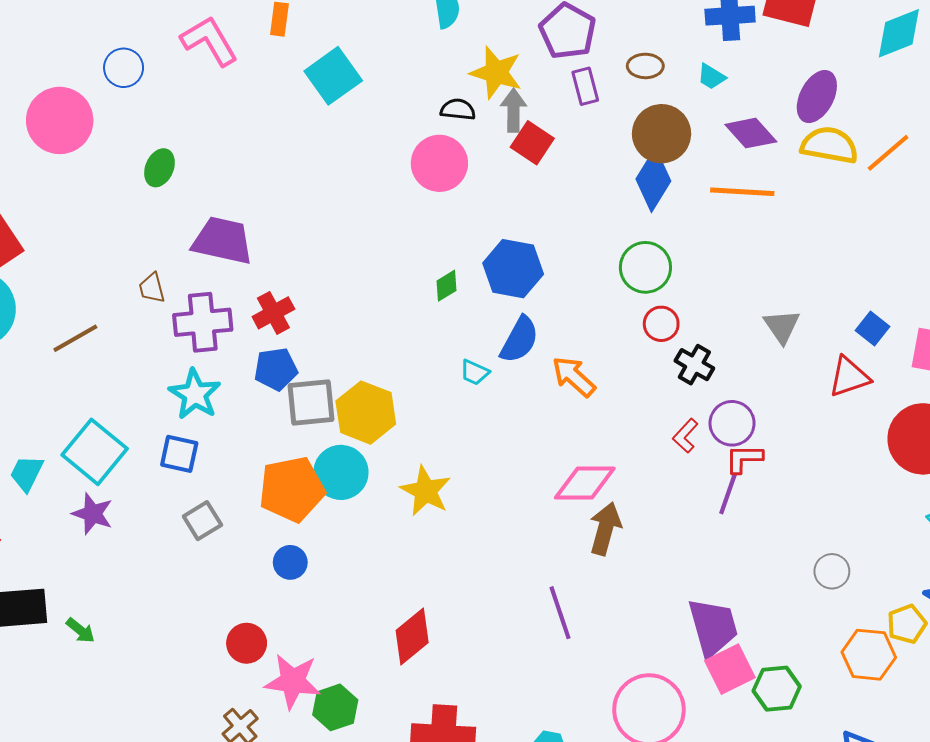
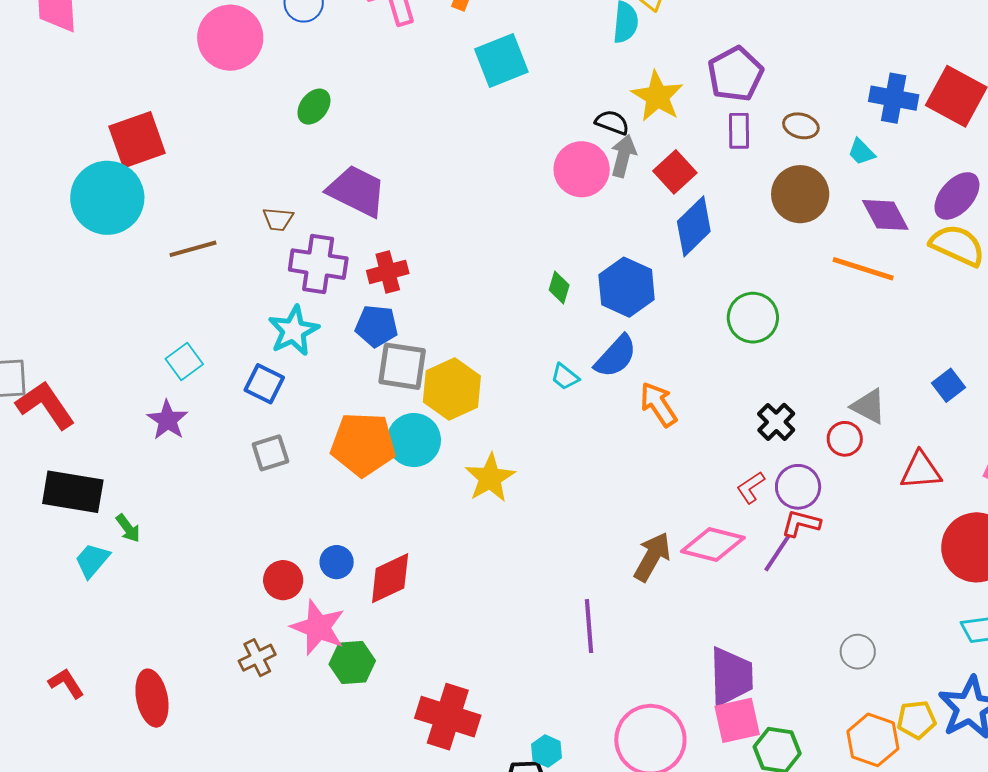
gray arrow: (514, 110) -> (623, 156), moved
blue diamond: (653, 180) -> (694, 226), moved
green diamond: (446, 286) -> (559, 287), turned -56
brown trapezoid: (152, 288) -> (278, 219), turned -84
red circle: (661, 324) -> (845, 439), moved
gray triangle: (782, 326) -> (869, 406), turned -42
blue square: (872, 329) -> (948, 385), moved
cyan square: (95, 452) -> (184, 362), size x0.6
cyan trapezoid: (27, 473) -> (92, 560), moved
pink diamond: (585, 483) -> (713, 545), moved
blue circle: (290, 562) -> (337, 562), moved
red diamond: (412, 637) -> (390, 578), moved

